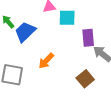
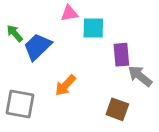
brown square: (85, 79) -> (117, 109), turned -30

